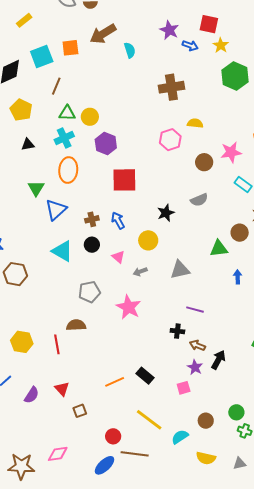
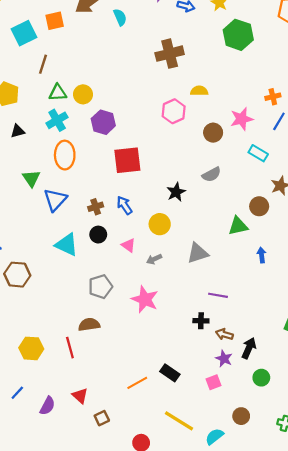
green circle: (236, 412) -> (261, 378), moved

